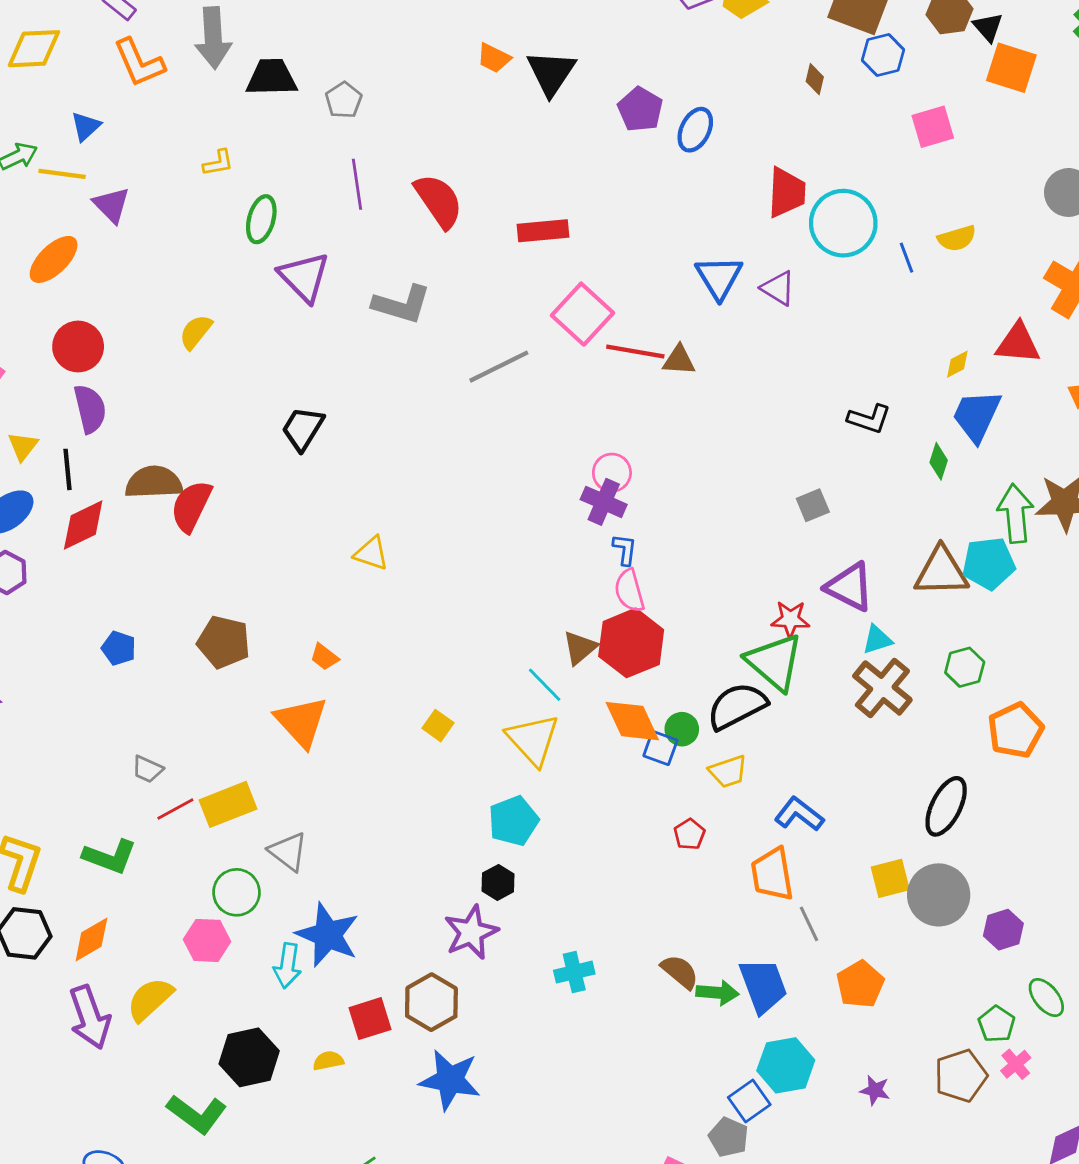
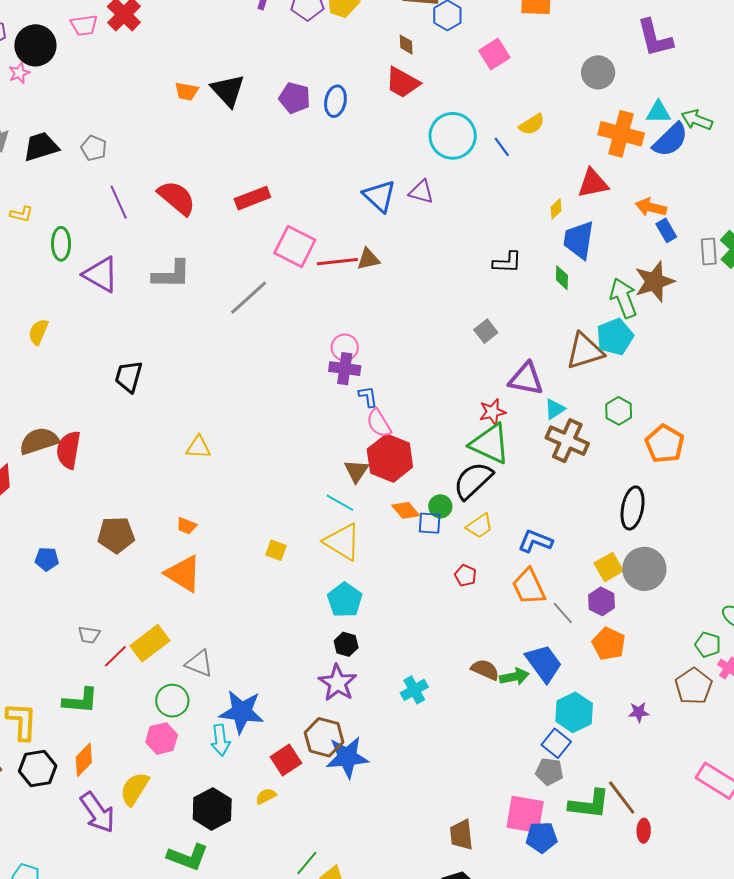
yellow L-shape: (218, 163) -> (21, 214), turned 40
red trapezoid: (787, 192) -> (402, 82), moved, turned 132
orange diamond: (632, 721) -> (406, 510), size x0.7
purple hexagon: (1003, 930) -> (602, 601), moved
blue star: (450, 1080) -> (347, 757), moved

